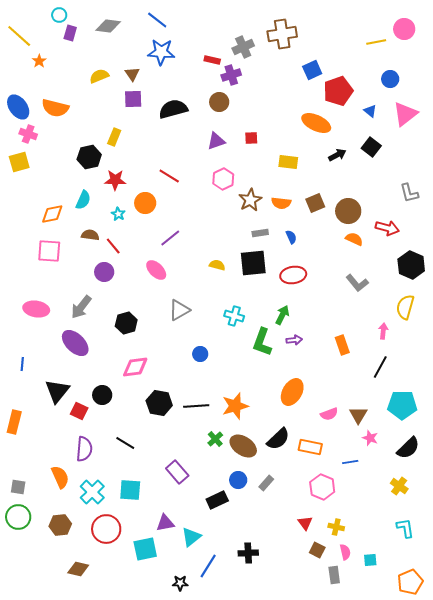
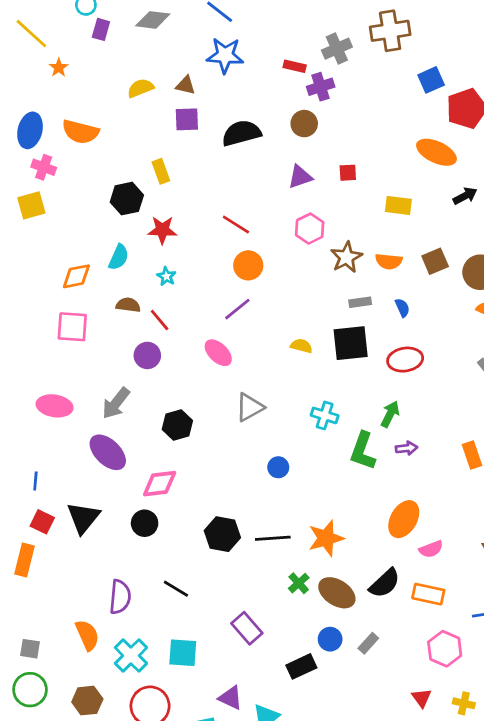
brown triangle: (132, 74) -> (186, 85), turned -42
blue ellipse: (18, 107) -> (30, 130), turned 50
yellow rectangle: (114, 137) -> (161, 171), turned -42
orange circle: (145, 203) -> (248, 265), moved
pink diamond: (135, 367) -> (160, 484), moved
red square: (79, 411) -> (42, 522), moved
pink semicircle: (329, 414) -> (431, 549), moved
purple triangle: (165, 523) -> (231, 698), turned 36

